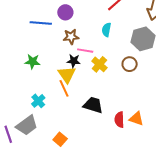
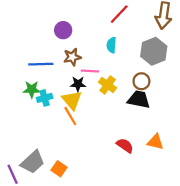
blue line: (41, 23) -> (41, 64), moved
cyan cross: (38, 101) -> (45, 98), moved, turned 32
black trapezoid: (93, 105) -> (139, 100), moved
red semicircle: (119, 120) -> (125, 146), moved, turned 133
orange square: (60, 139) -> (59, 169), moved

